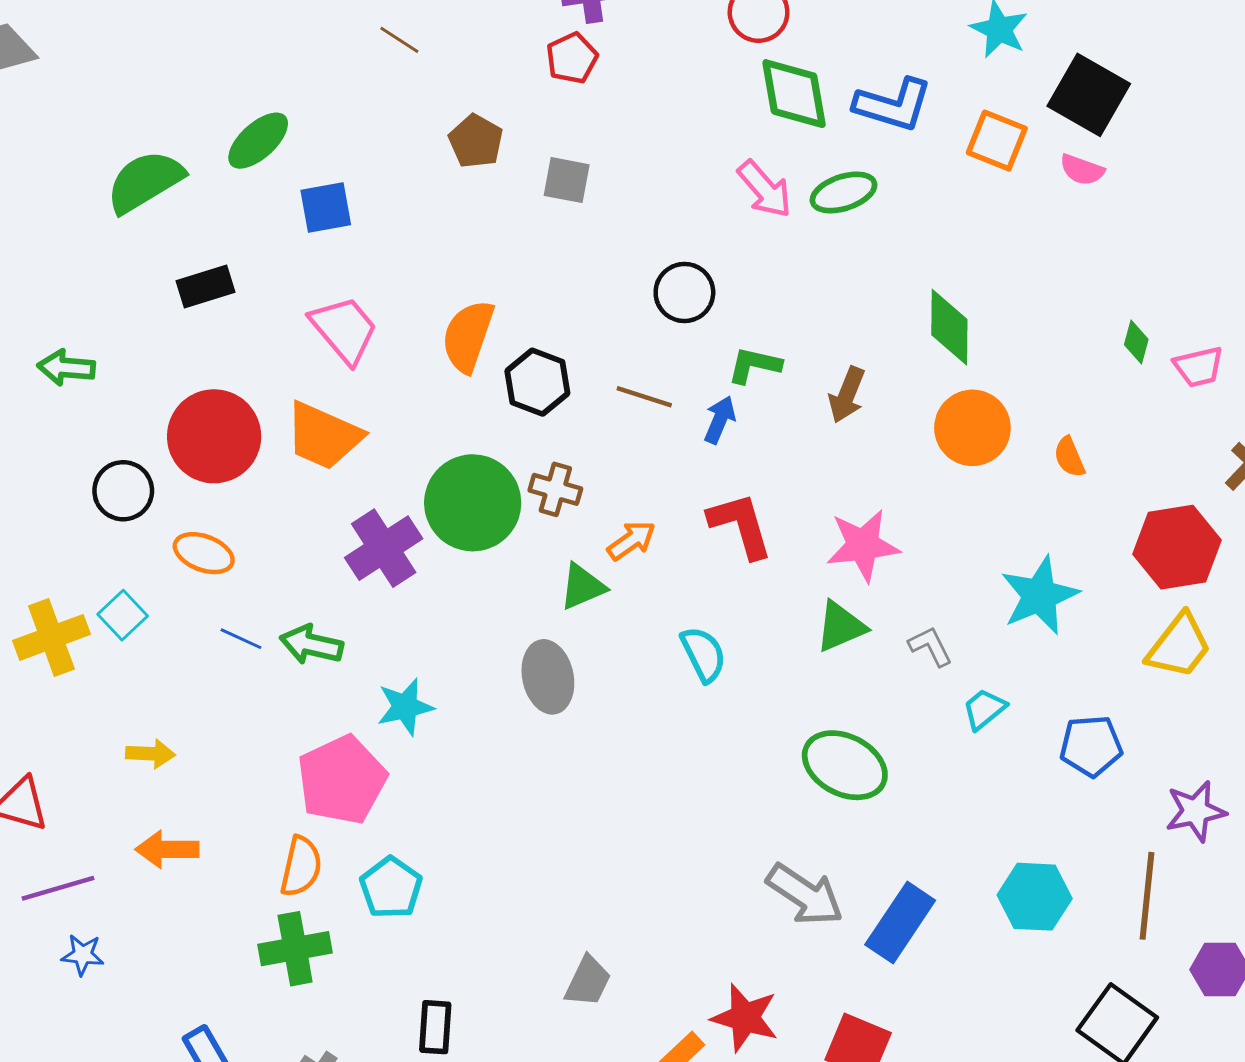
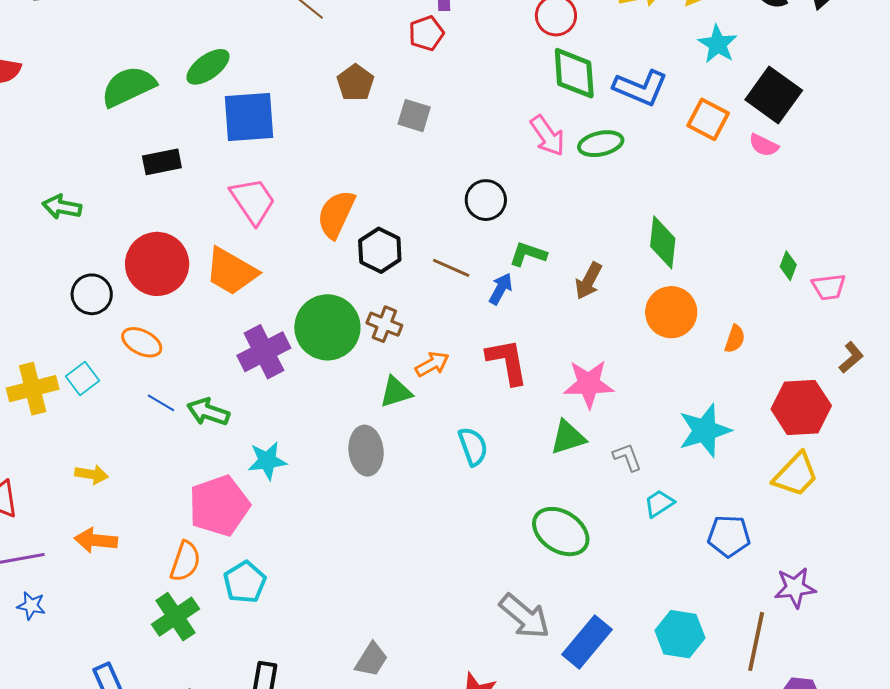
blue square: (326, 208) -> (249, 117), size x1.5
orange semicircle: (1069, 457) -> (735, 339), turned -144
green cross: (295, 949) -> (175, 617), turned -30

